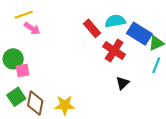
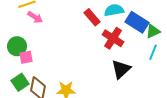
black triangle: (123, 83) -> (121, 69), size x1.5

